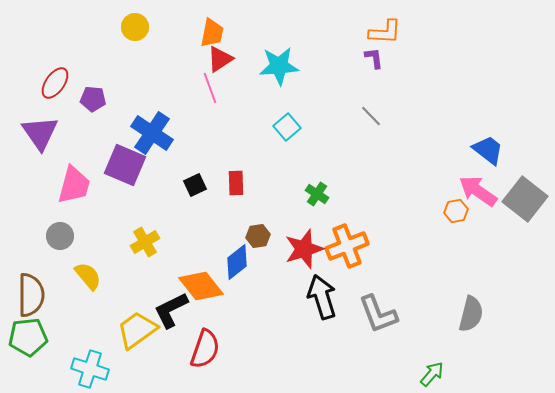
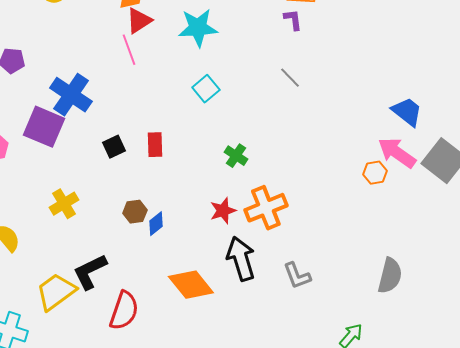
brown hexagon: (258, 236) -> (135, 212), moved
red star: (304, 249) -> (223, 211), size x0.7
blue diamond: (237, 262) -> (156, 224), size x0.7
orange diamond: (201, 286) -> (191, 285), moved
gray L-shape: (378, 314) -> (297, 276), size x0.7

